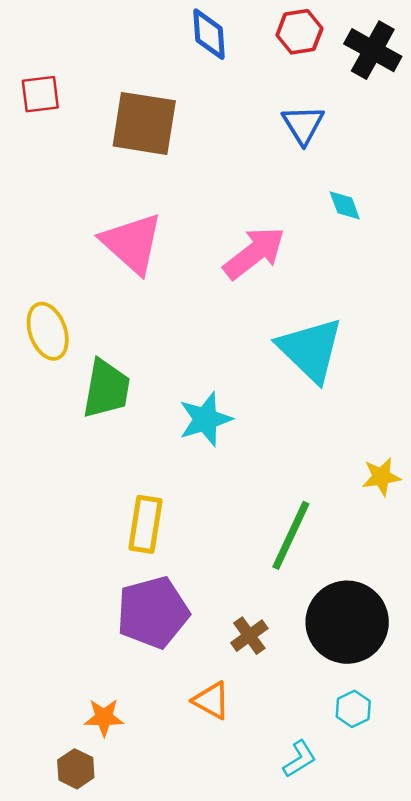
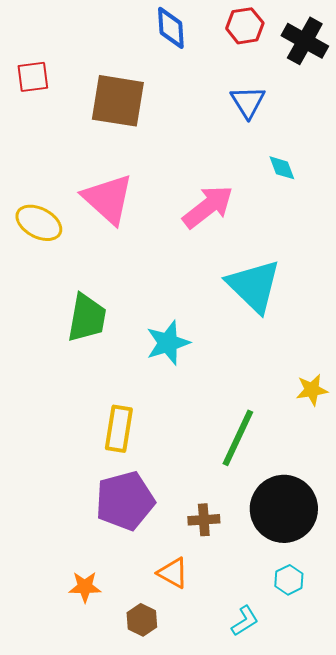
yellow ellipse: (48, 331) -> (39, 223), moved, turned -42
brown cross: (249, 636) -> (204, 520), turned 32
brown hexagon: (76, 769) -> (142, 620), moved

